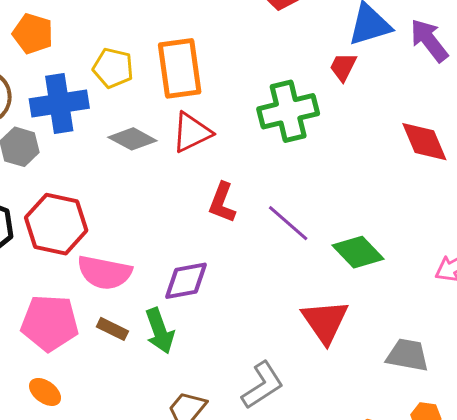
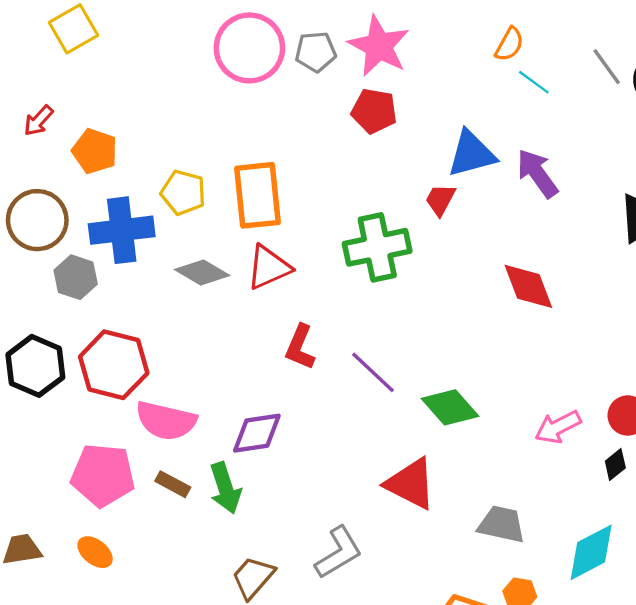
red triangle: (325, 322) -> (411, 484), turned -30

